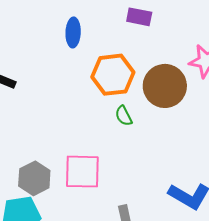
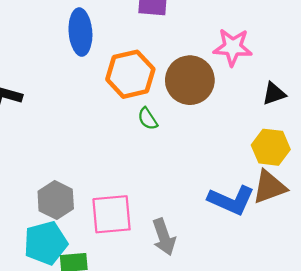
blue ellipse: (73, 32) -> (80, 32), size x1.4
pink square: (82, 172) -> (112, 214), moved

